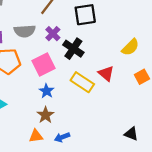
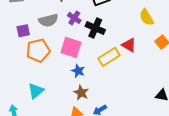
yellow semicircle: (130, 47) -> (147, 17), turned 114
pink square: (43, 64) -> (71, 47), turned -35
yellow rectangle: (82, 82) -> (109, 57), turned -55

